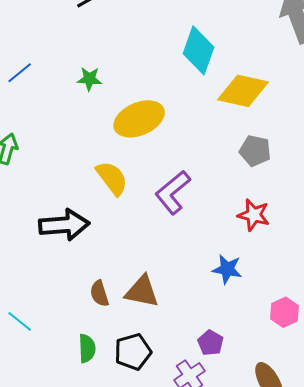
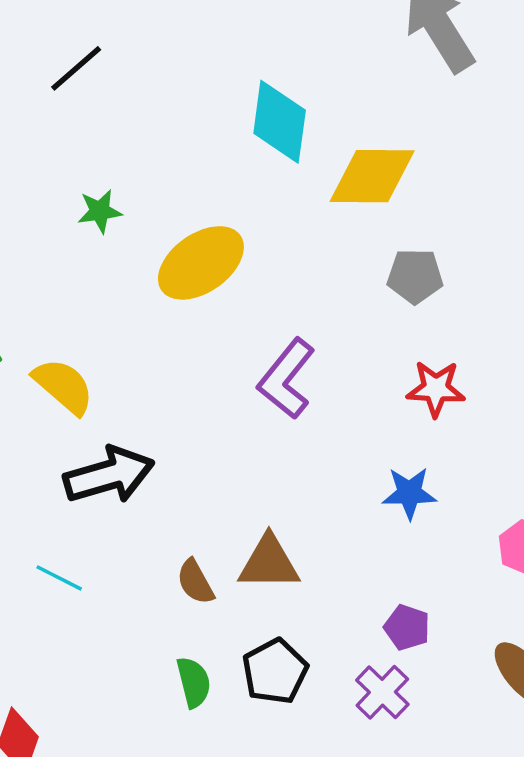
yellow semicircle: (112, 178) -> (63, 386), moved
cyan line: (20, 321) -> (59, 578), moved

